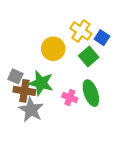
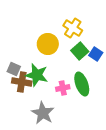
blue square: (102, 38) -> (96, 54), moved
pink cross: (70, 97) -> (63, 88), turned -32
gray star: (31, 110) -> (43, 113), moved

